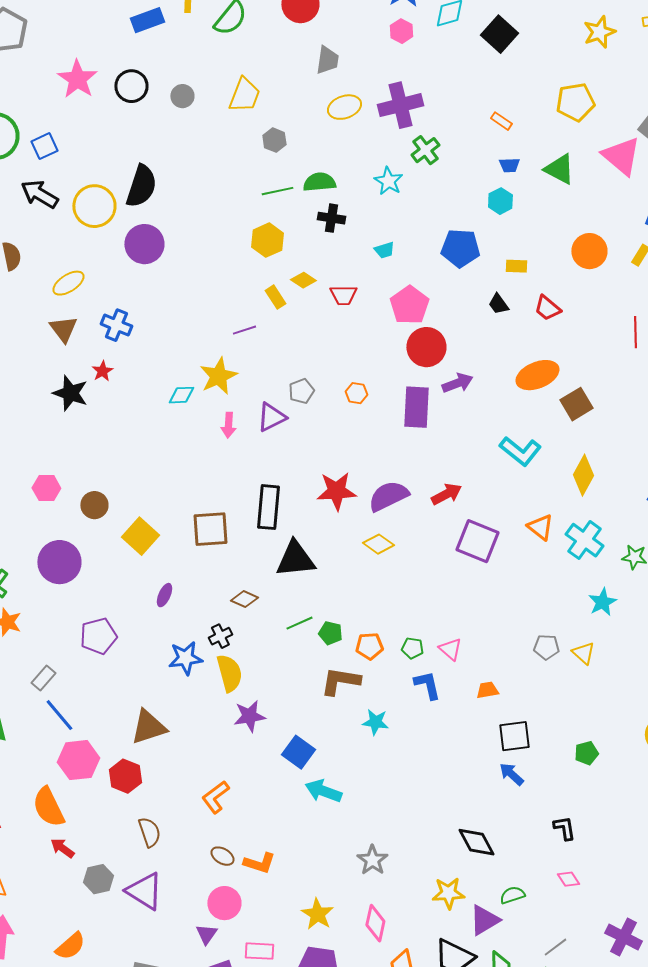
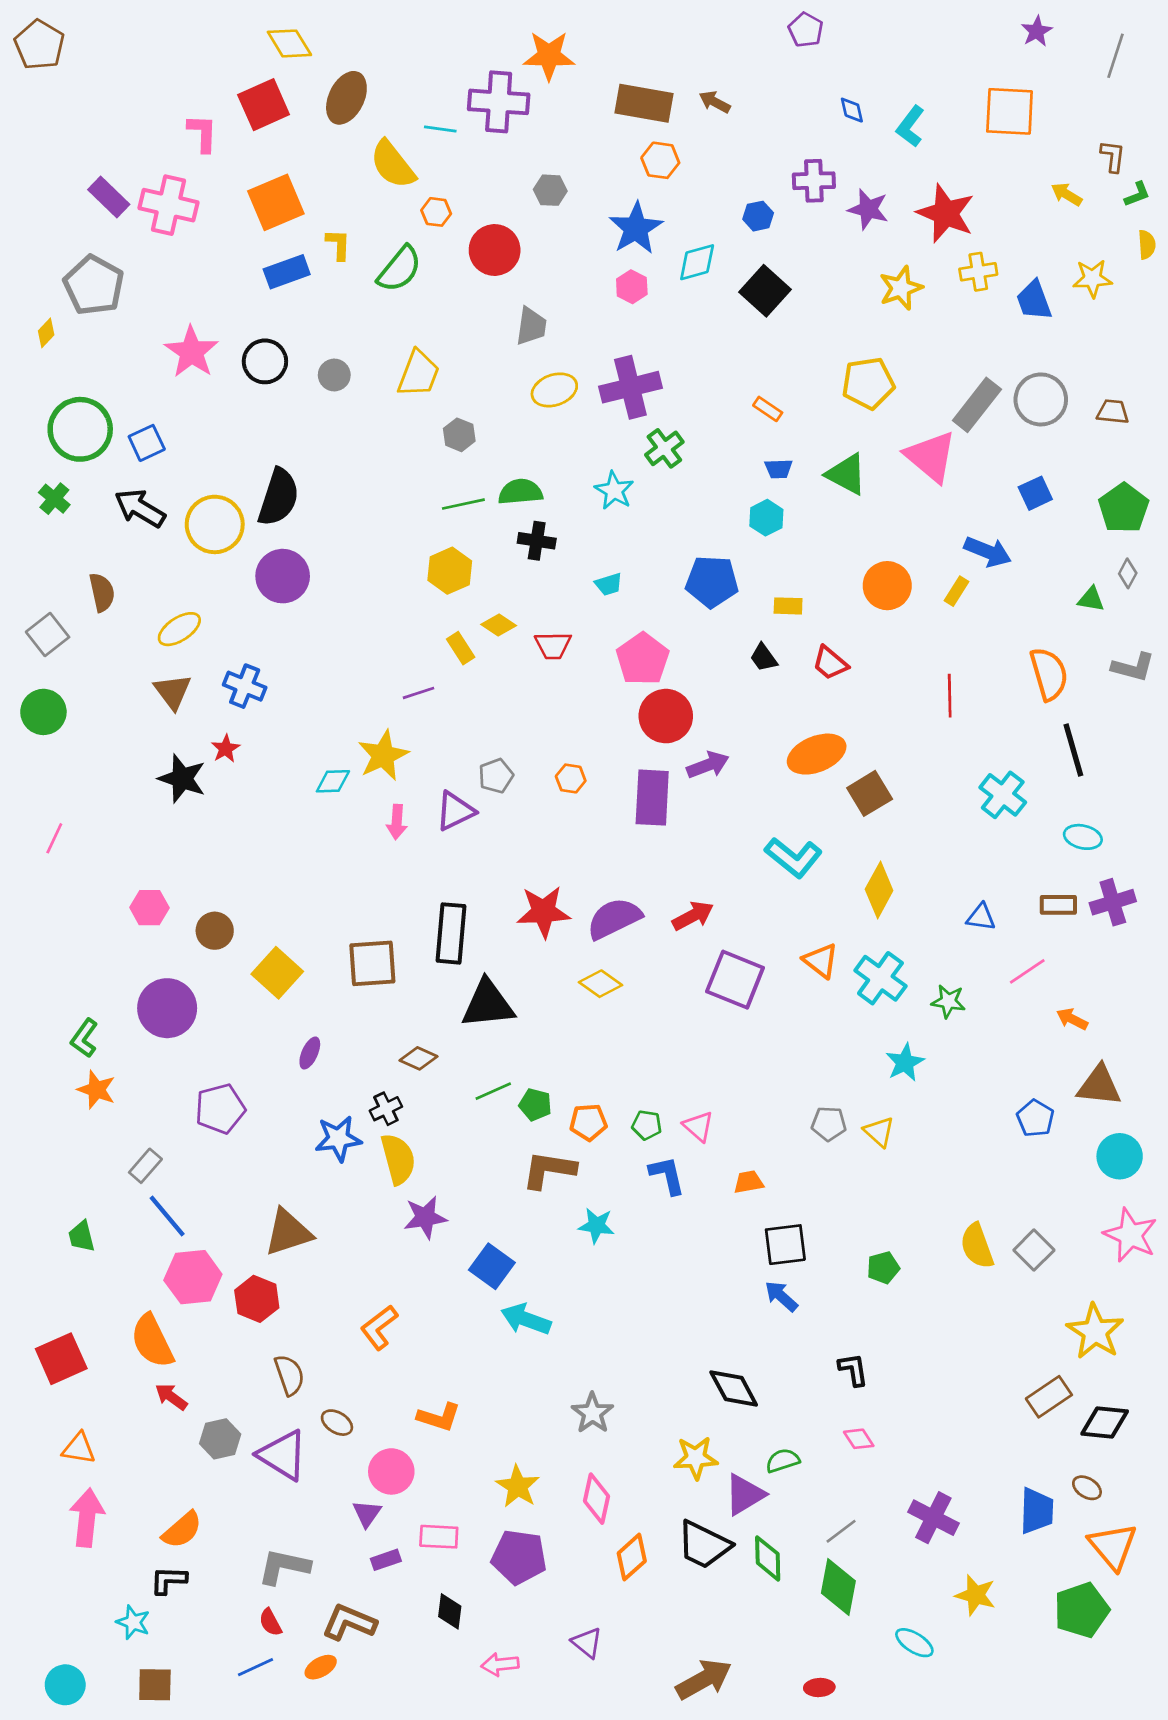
brown ellipse: (222, 856) -> (337, 1423), moved

